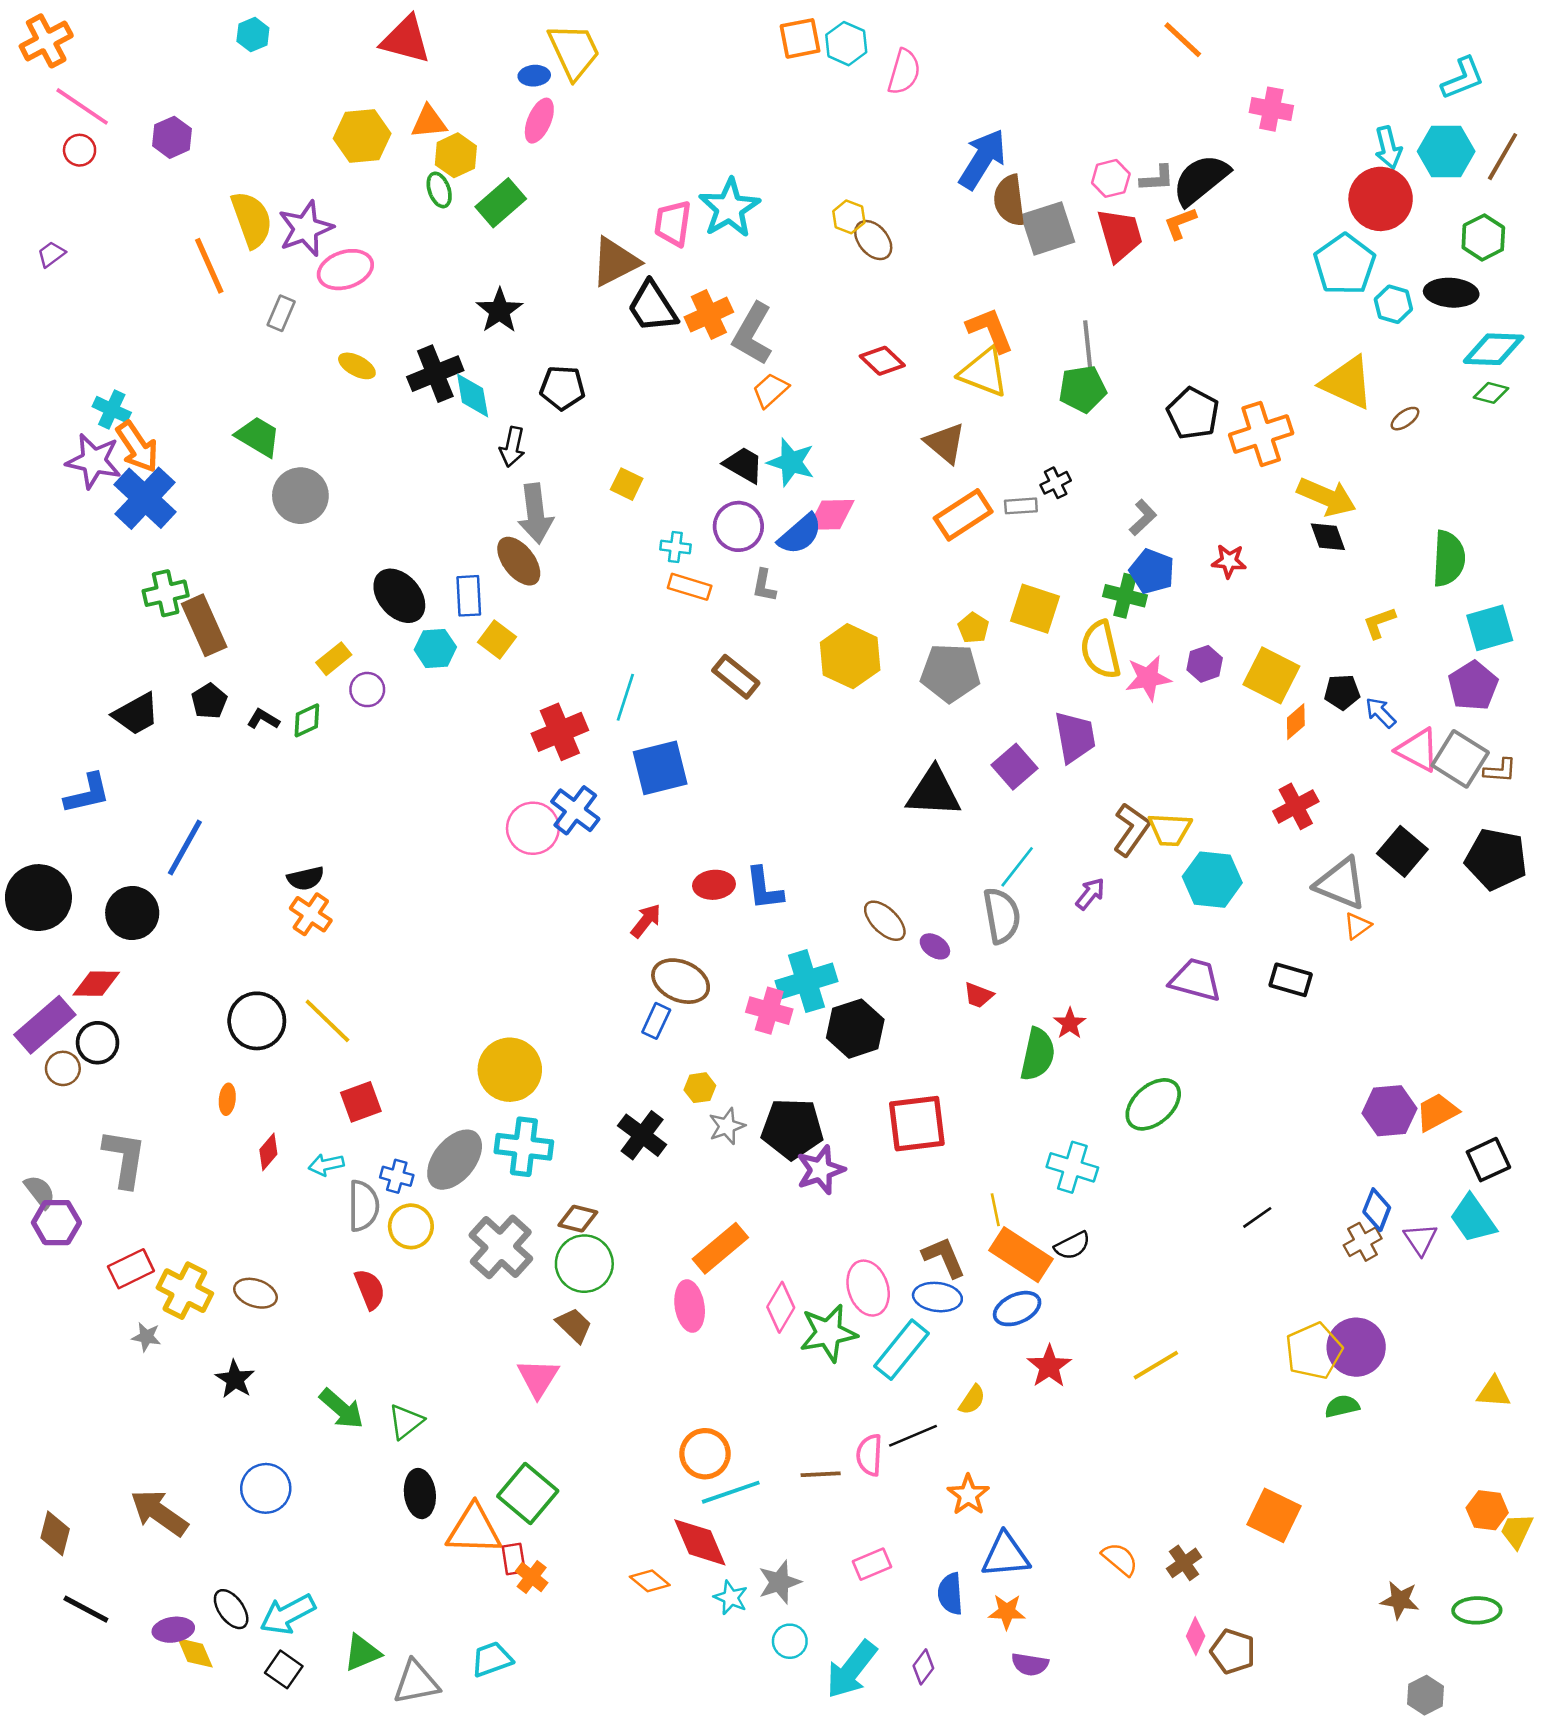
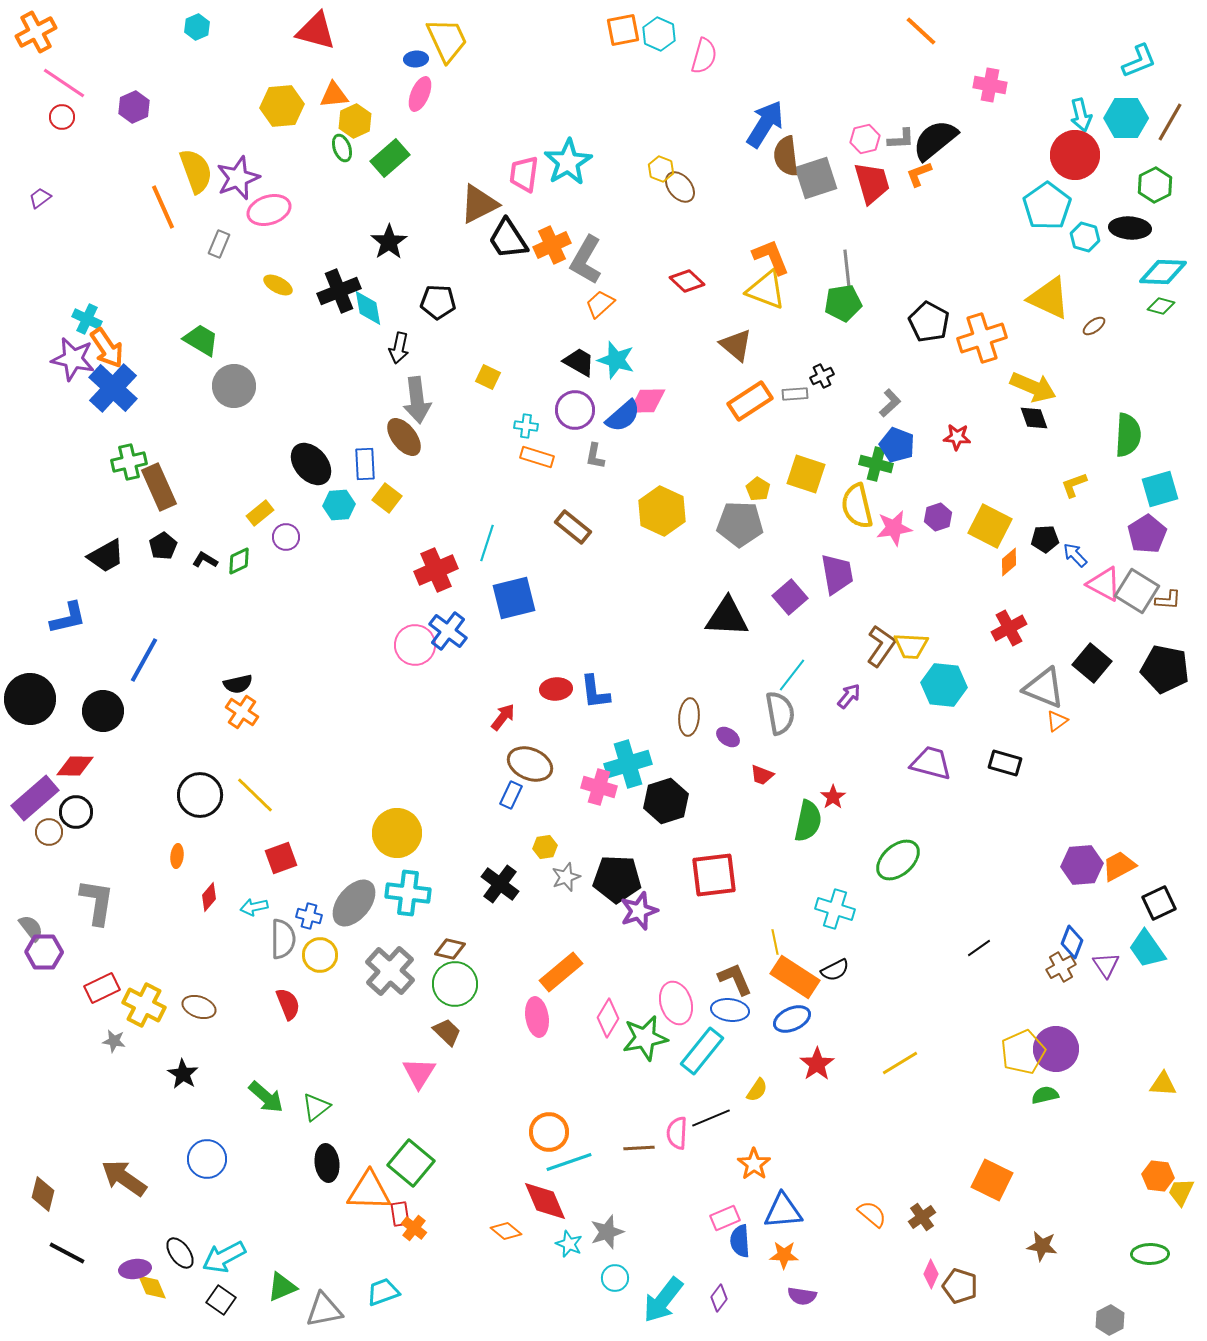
brown ellipse: (885, 921) -> (689, 717), turned 51
pink rectangle: (872, 1564) -> (725, 1218), moved
brown star: (1400, 1600) -> (1042, 1246), moved

